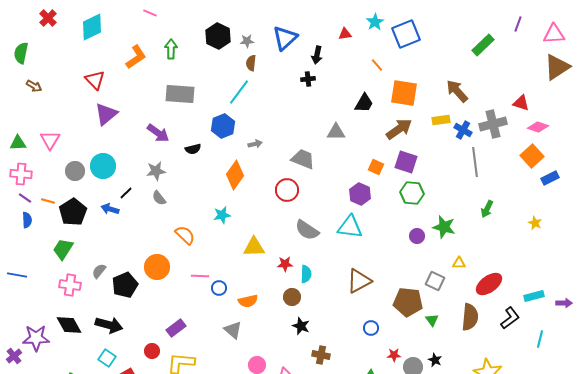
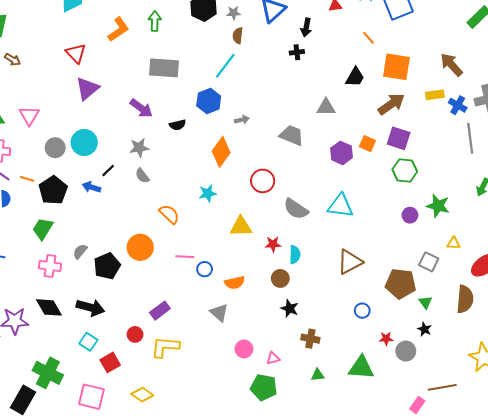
red circle: (287, 190) -> (263, 181), moved
purple hexagon: (360, 194) -> (341, 153), moved
black star: (435, 360) -> (424, 329), moved

